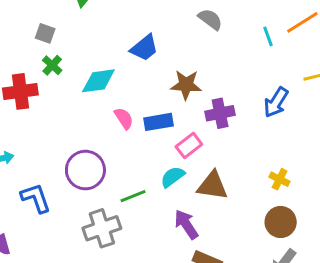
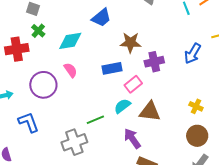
pink semicircle: (124, 118) -> (71, 70), moved
purple circle: (85, 170) -> (43, 85), moved

